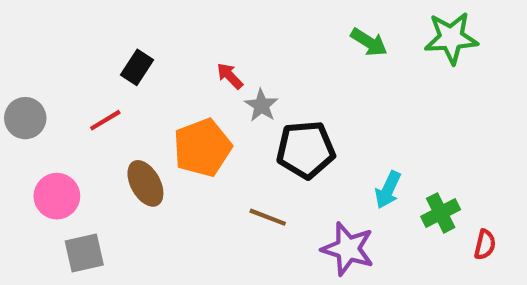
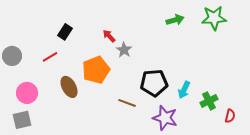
green arrow: (369, 42) -> (175, 20), turned -48
black pentagon: (306, 150) -> (154, 83), moved
gray square: (84, 253) -> (22, 120), moved

